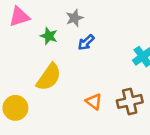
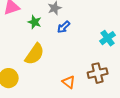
orange triangle: (94, 101) -> (69, 82), moved

